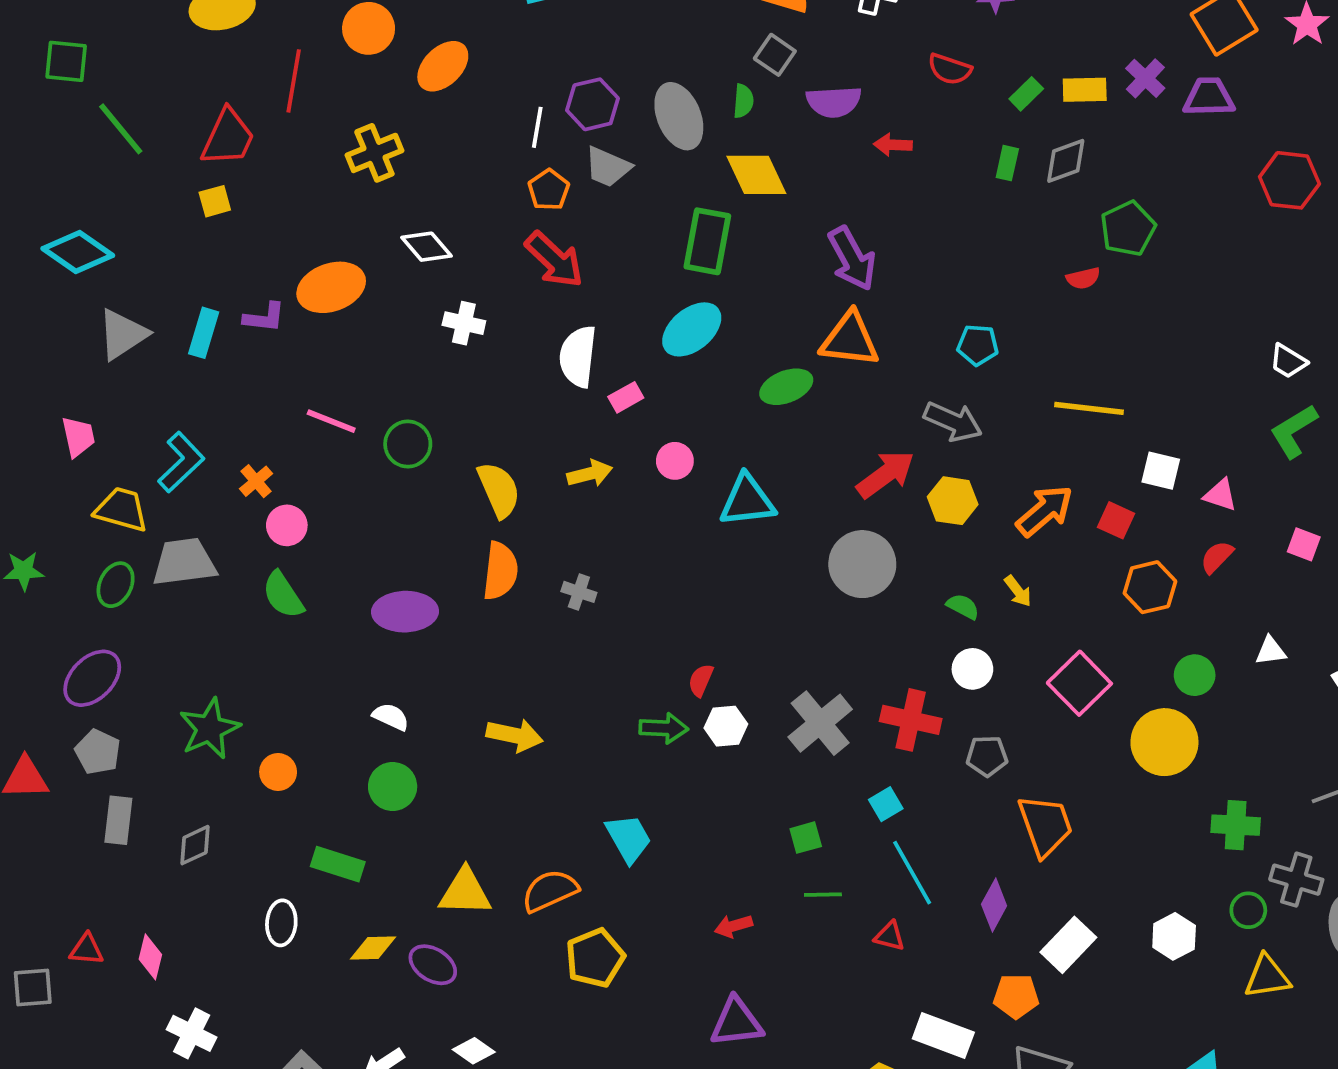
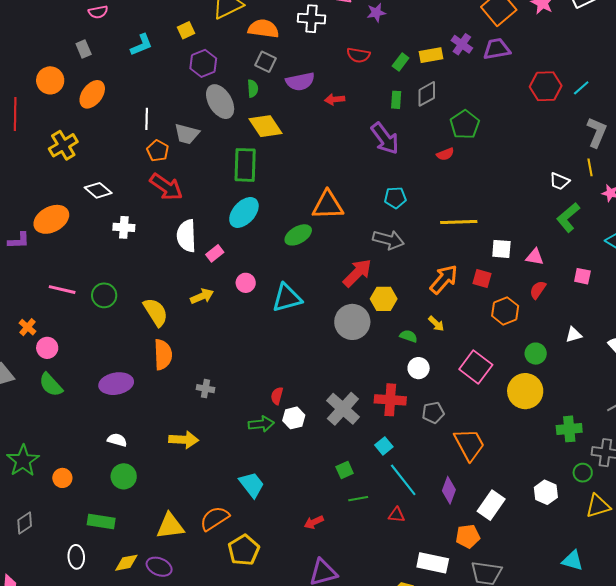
purple hexagon: (593, 104) -> (203, 63), moved
purple arrow: (852, 259) -> (385, 138), moved
yellow hexagon: (953, 501) -> (384, 299), moved
gray cross: (579, 592) -> (205, 389), moved

